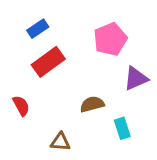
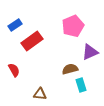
blue rectangle: (38, 29) -> (15, 25), moved
brown semicircle: (92, 104) -> (70, 69), moved

